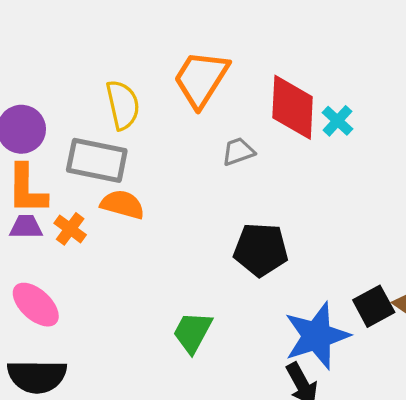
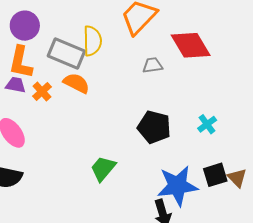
yellow semicircle: (123, 105) -> (92, 41), moved
red diamond: (293, 107) -> (191, 45), turned -45
cyan cross: (338, 121) -> (207, 124), moved

